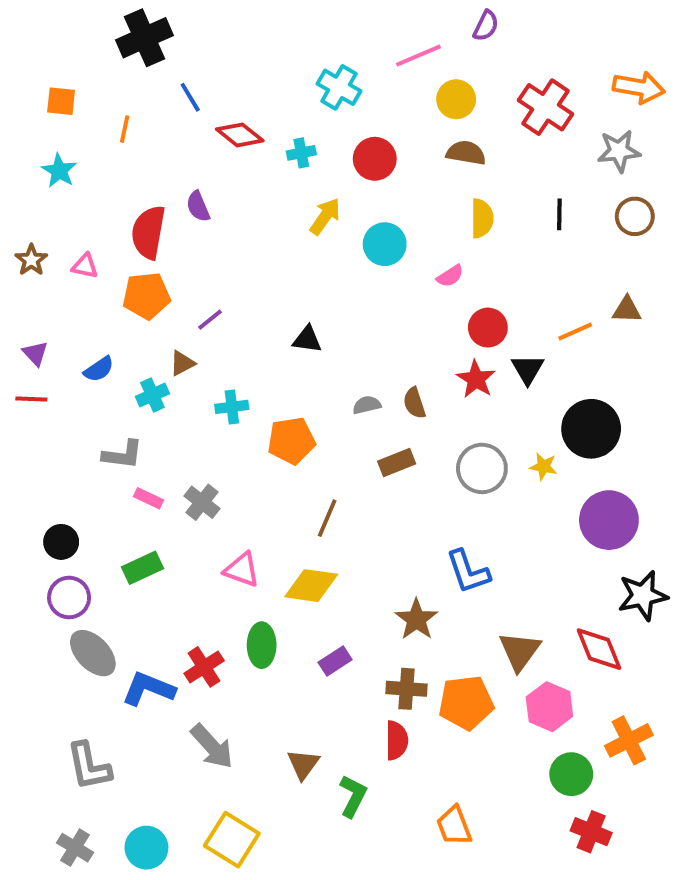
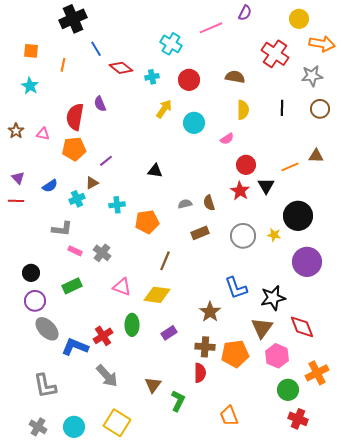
yellow circle: (456, 99) -> (299, 19), moved
black star: (643, 596) -> (273, 298), moved

